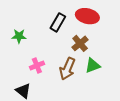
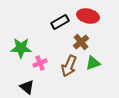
black rectangle: (58, 22) -> (60, 22), turned 30
green star: (19, 36) -> (21, 48), moved, size x1.5

